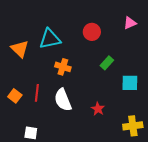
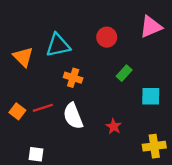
pink triangle: (130, 23) -> (151, 27), size x1.5
red line: (37, 93) -> (43, 108), turned 66

